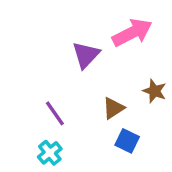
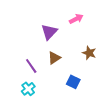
pink arrow: (132, 33) -> (76, 19), size x0.6
brown triangle: (113, 108) -> (54, 58), moved

